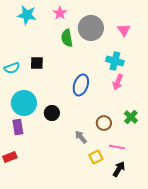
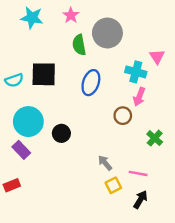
pink triangle: (124, 30) -> (157, 57), moved
black square: (37, 63) -> (44, 74), size x1.6
blue ellipse: (81, 85) -> (91, 83), moved
brown circle: (104, 123) -> (123, 116), moved
purple rectangle: (18, 127) -> (21, 150), turned -35
gray arrow: (81, 137) -> (105, 163), moved

